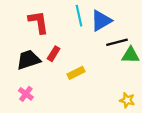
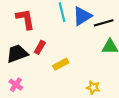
black line: (117, 42) -> (104, 23), moved
yellow star: (127, 100) -> (93, 87), moved

